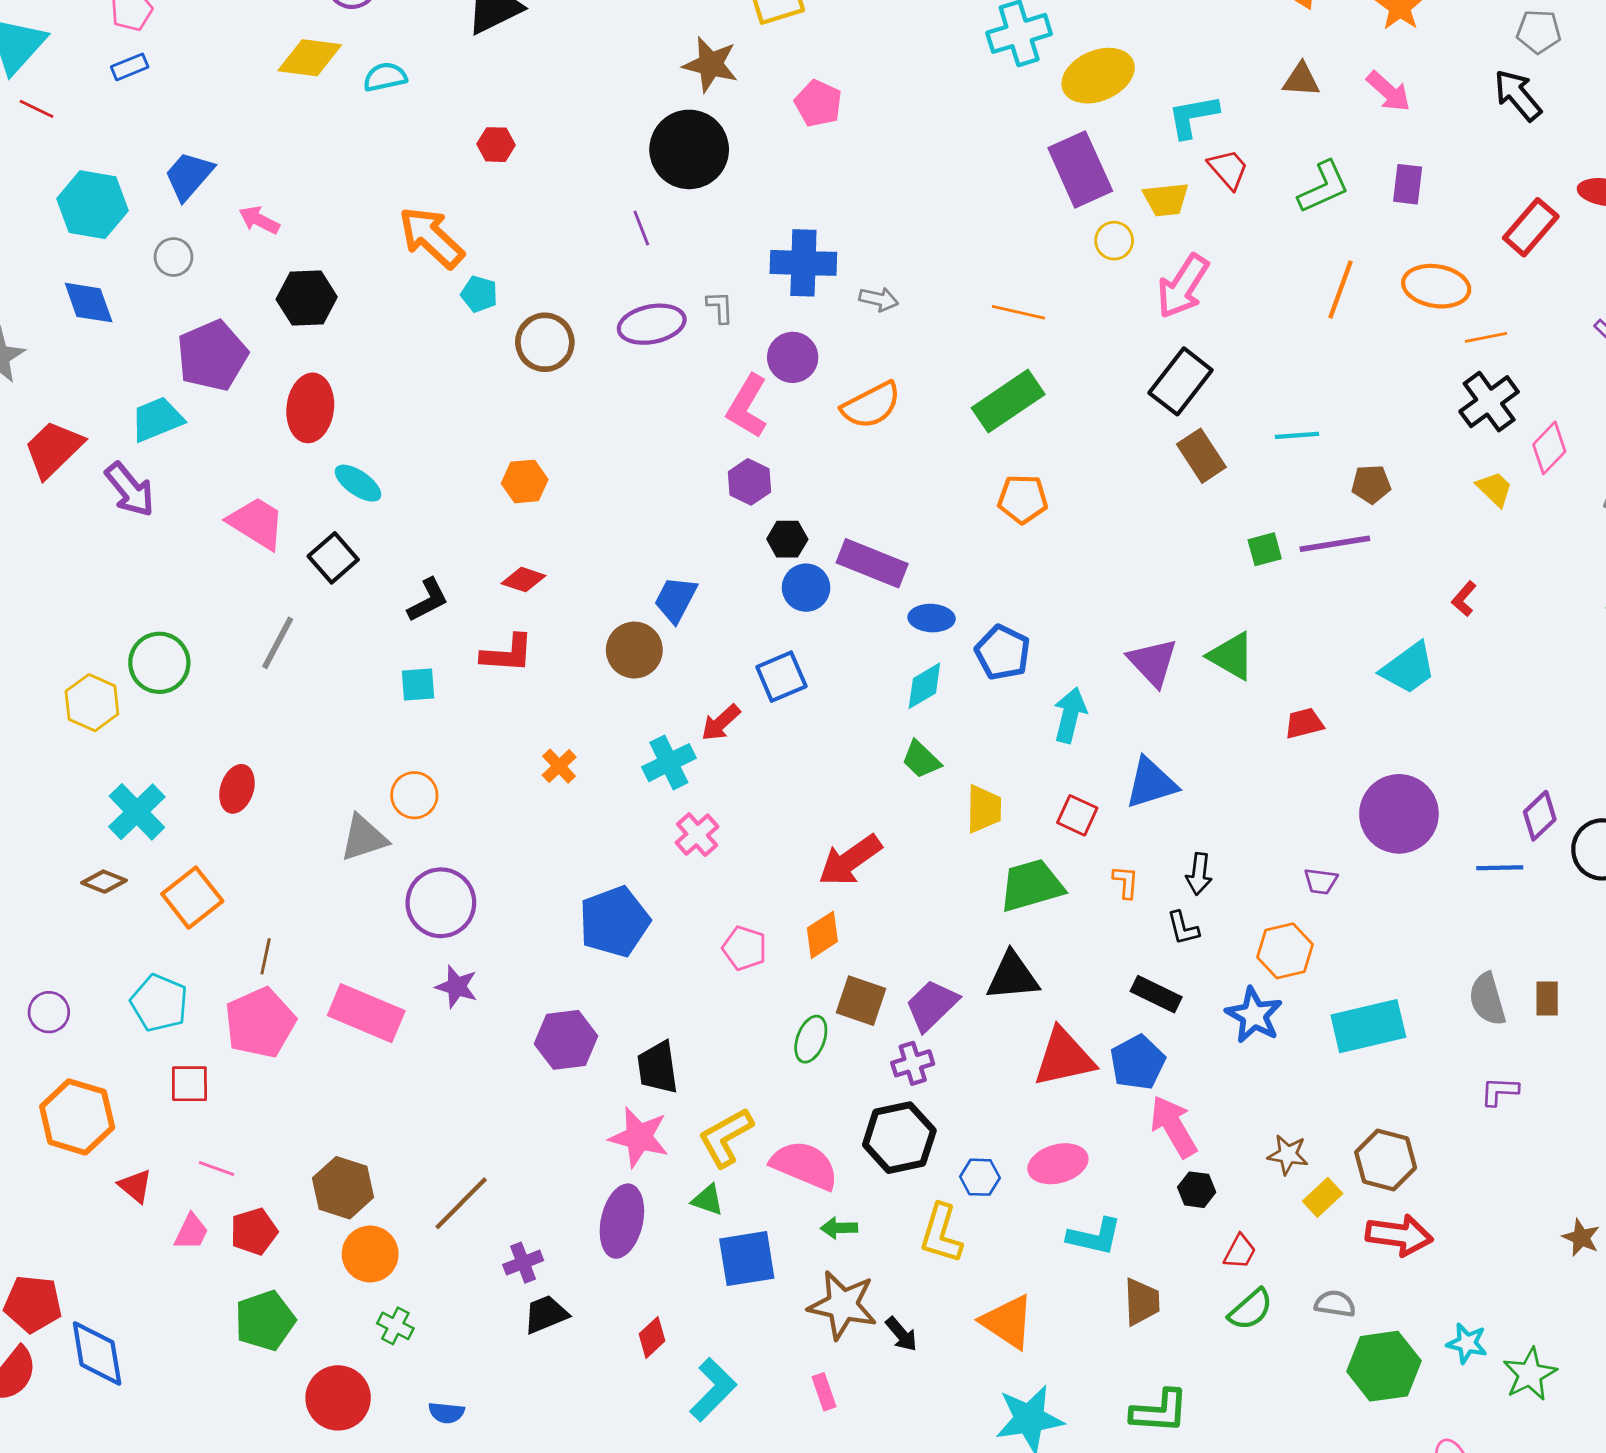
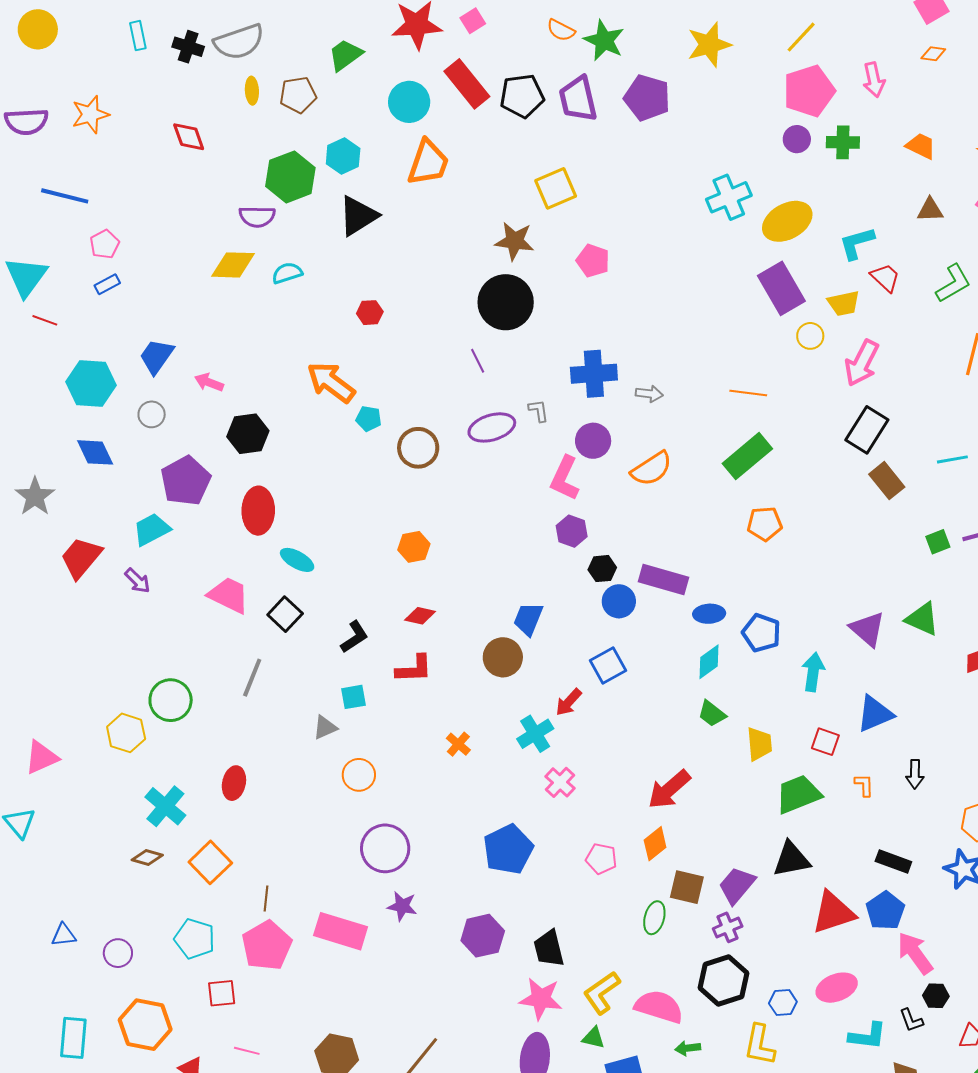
purple arrow: (130, 490) -> (137, 581), size x0.7
gray triangle: (364, 838) -> (325, 727), moved, size x0.7
black L-shape: (1183, 928) -> (911, 1020), moved

